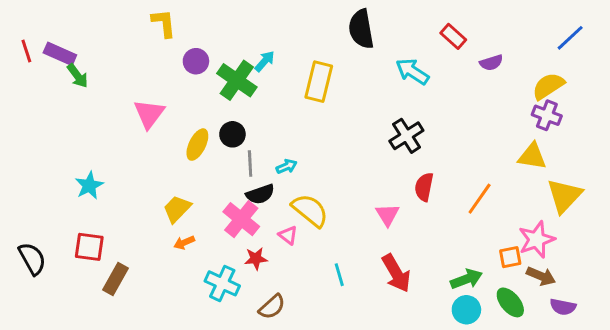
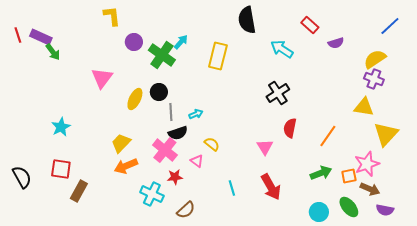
yellow semicircle: (310, 210) -> (212, 144), size x0.6
orange arrow: (184, 242) -> (126, 166), size x1.6
green arrow: (466, 279) -> (321, 173), moved

